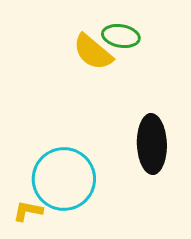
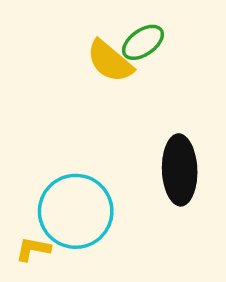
green ellipse: (121, 36) -> (143, 42), turned -45

